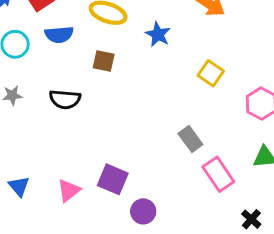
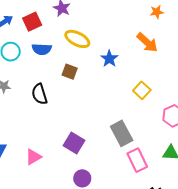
black semicircle: (65, 99) -> (39, 94), turned 60
gray rectangle: (190, 139) -> (122, 133), size x1.4
purple square: (113, 179) -> (74, 143), moved

